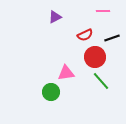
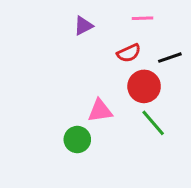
pink line: (103, 11) -> (143, 18), moved

